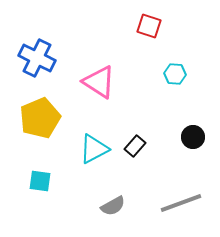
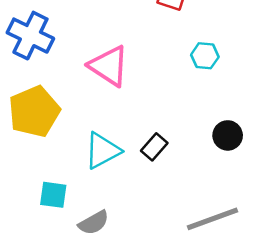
cyan square: (40, 181) -> (53, 195), moved
gray semicircle: (113, 206) -> (94, 223), moved

